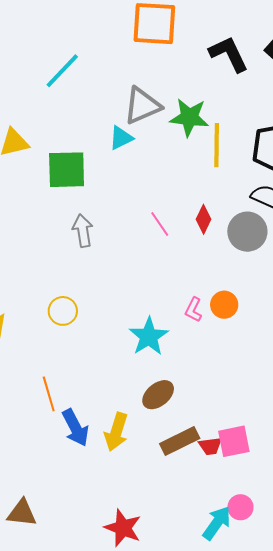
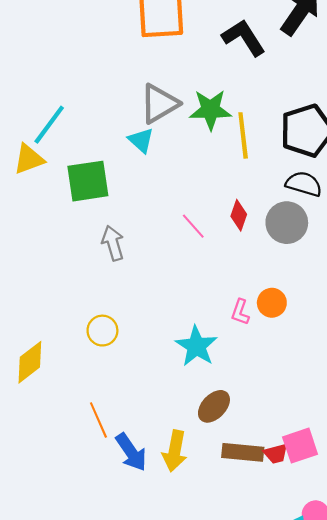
cyan line: (62, 71) -> (49, 125), moved
cyan triangle: (121, 138) -> (141, 140), turned -44
brown rectangle: (180, 441) -> (243, 452), turned 39

